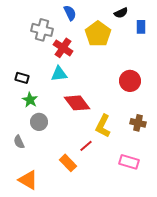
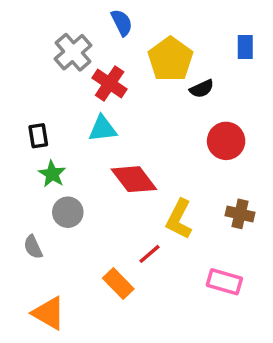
black semicircle: (121, 13) -> (202, 89), moved
gray cross: (42, 30) -> (73, 52), turned 35
black rectangle: (22, 78) -> (38, 136), turned 64

